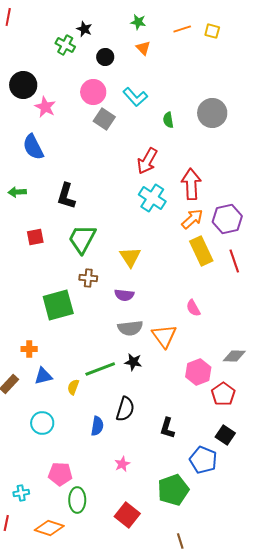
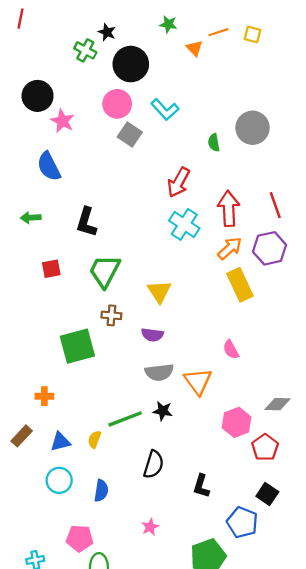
orange triangle: (143, 48) -> (194, 48), moved
black circle: (105, 57) -> (131, 64), size x1.8
green semicircle: (168, 120) -> (214, 143), moved
red line: (234, 261) -> (275, 205), moved
blue triangle: (43, 376) -> (60, 442), moved
blue semicircle: (97, 426) -> (101, 491), moved

